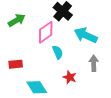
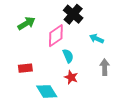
cyan arrow: (86, 35) -> (97, 39), size x0.6
red star: (70, 77) -> (71, 77), moved

